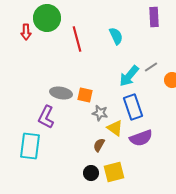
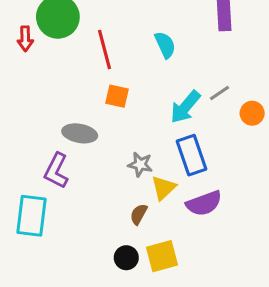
orange square: (85, 95) -> (117, 96), moved
yellow triangle: (115, 128) -> (164, 188), turned 42

